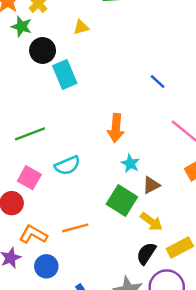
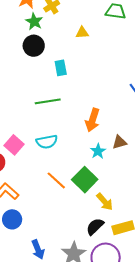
black circle: (43, 50) -> (34, 46), moved
cyan rectangle: (65, 74) -> (61, 68), size x0.7
green line: (30, 134) -> (48, 101), moved
brown triangle: (151, 185) -> (120, 142), moved
orange line: (75, 228) -> (56, 180), moved, turned 45

